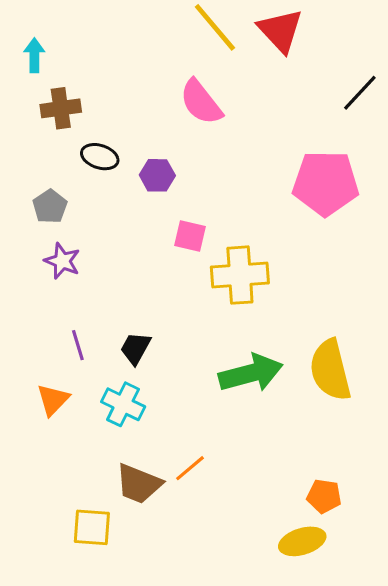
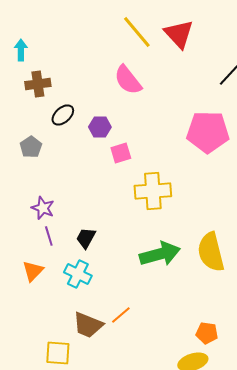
black ellipse: (100, 157) -> (63, 115), turned -60
pink square: (190, 236) -> (121, 153), moved, turned -30
purple star: (62, 261) -> (43, 208), moved

